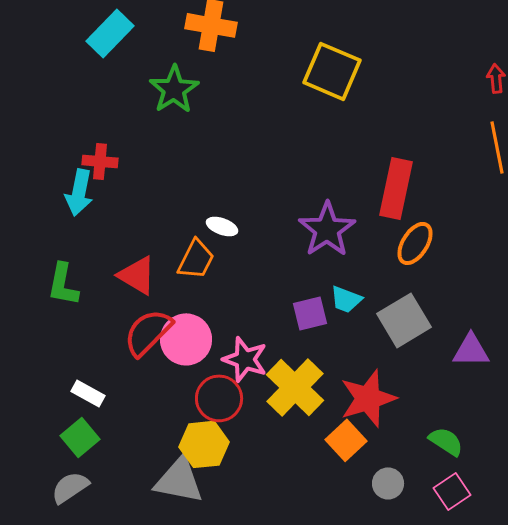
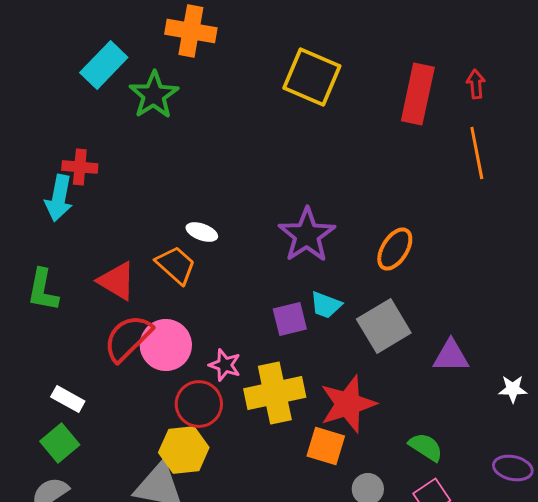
cyan rectangle: (110, 33) -> (104, 65), moved
red rectangle: (396, 188) -> (418, 94), moved
orange trapezoid: (196, 259) -> (176, 265), turned -75
pink star: (245, 359) -> (225, 365), size x0.7
yellow cross: (295, 387) -> (275, 393), turned 34
orange square: (346, 440) -> (326, 446), turned -30

